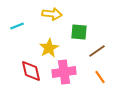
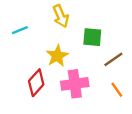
yellow arrow: (52, 14) -> (61, 16), turned 60
red diamond: (31, 71) -> (36, 83), turned 55

